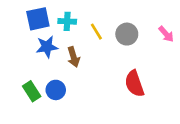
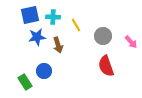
gray circle: (127, 34) -> (103, 36), moved
pink arrow: (166, 34) -> (131, 42), moved
green rectangle: (32, 91) -> (25, 82), moved

